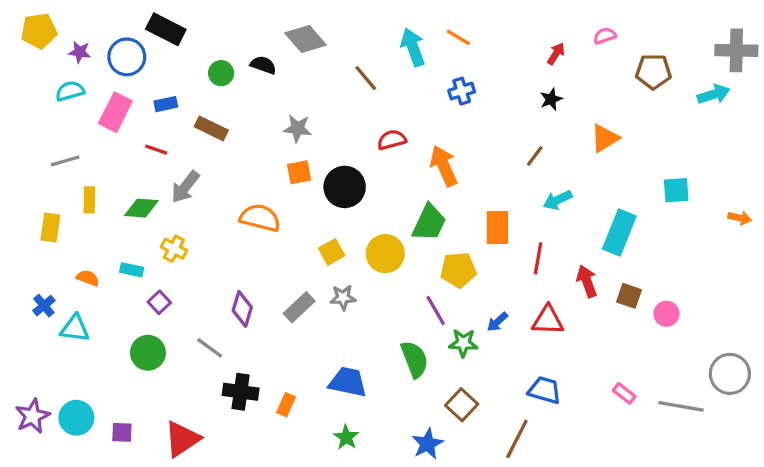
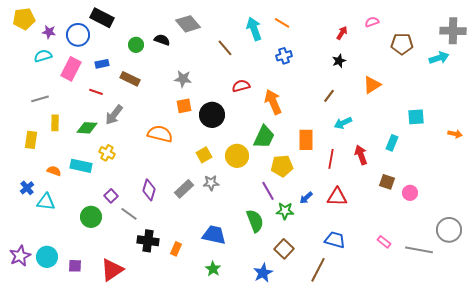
cyan rectangle: (619, 232) -> (392, 143), moved, size x0.6
cyan rectangle: (132, 270) -> (81, 166), size x1.5
red arrow: (587, 281) -> (361, 155), moved
purple square: (159, 302) -> (111, 196), moved

